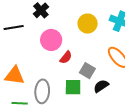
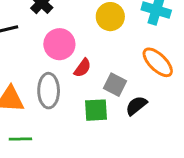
gray ellipse: (42, 91) -> (49, 91), moved

